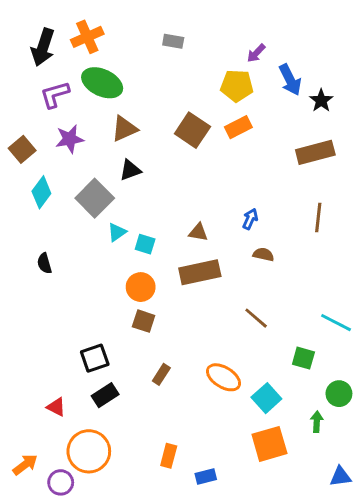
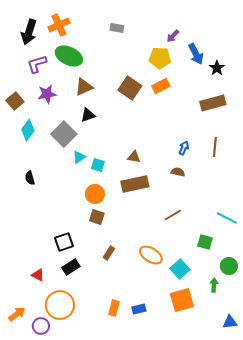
blue arrow: (250, 219) -> (184, 148), moved
brown line: (256, 318) -> (173, 215), turned -72
blue rectangle: (206, 476) -> (139, 309), moved

